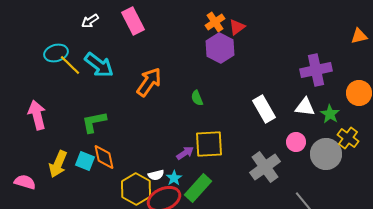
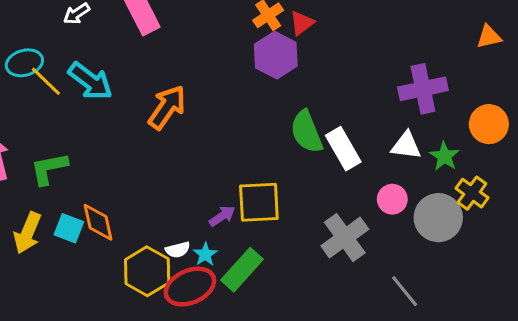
green semicircle: (197, 98) -> (306, 132), moved, size x1.8
green L-shape: (94, 122) -> (49, 169), moved

